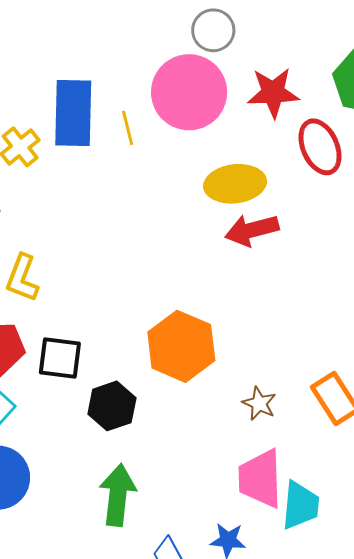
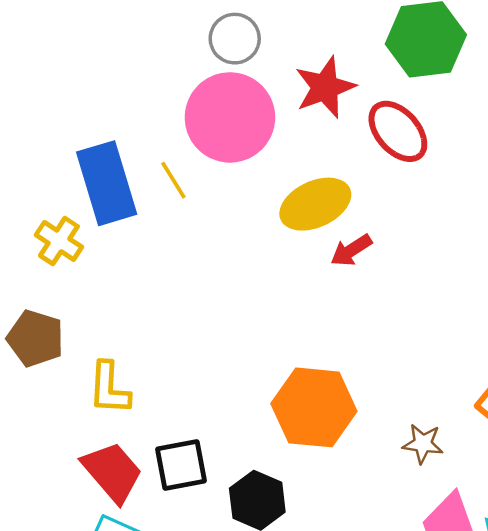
red arrow: (252, 230) -> (351, 250), size x0.7

